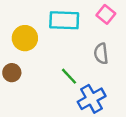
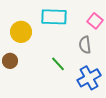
pink square: (106, 14) -> (95, 21), moved
blue cross: (92, 99) -> (89, 78), moved

